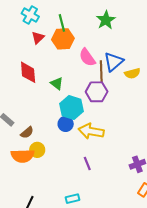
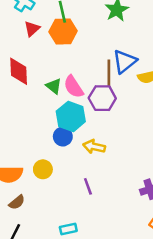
pink semicircle: (87, 57) -> (74, 87), moved
yellow arrow: (91, 131) -> (94, 147), size x0.7
brown semicircle: (27, 133) -> (17, 202), moved
yellow circle: (37, 150) -> (43, 169), moved

